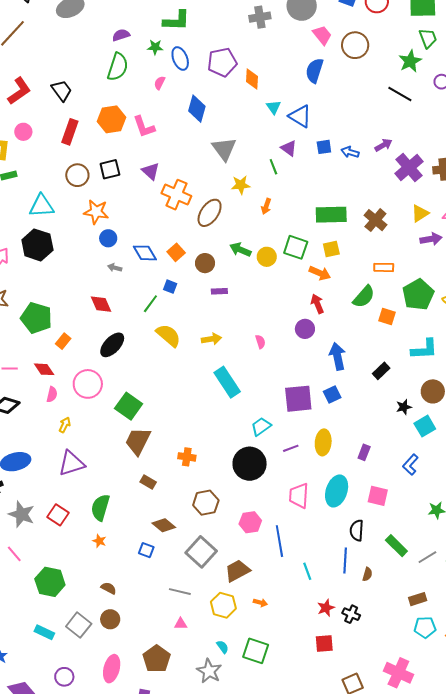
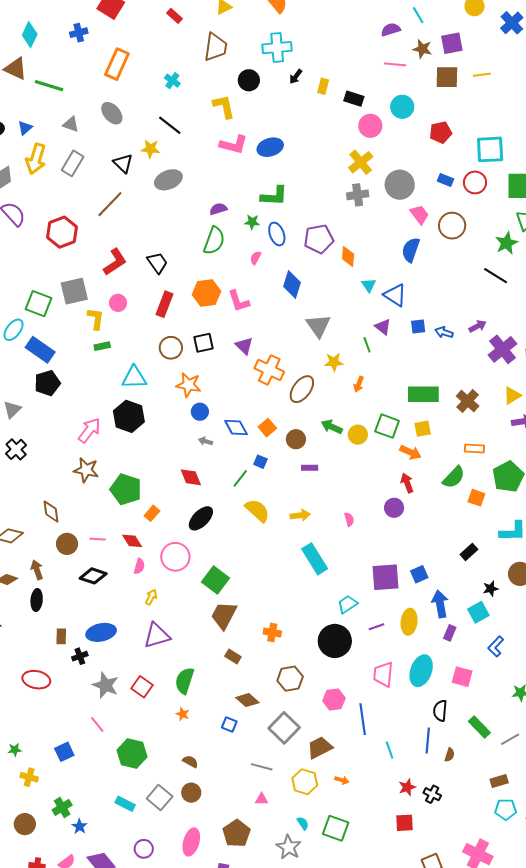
blue arrow: (337, 356) -> (440, 604), moved
cyan square: (425, 426) -> (478, 612), moved

